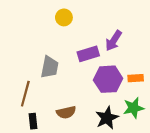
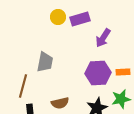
purple rectangle: (88, 54) -> (80, 19), moved

